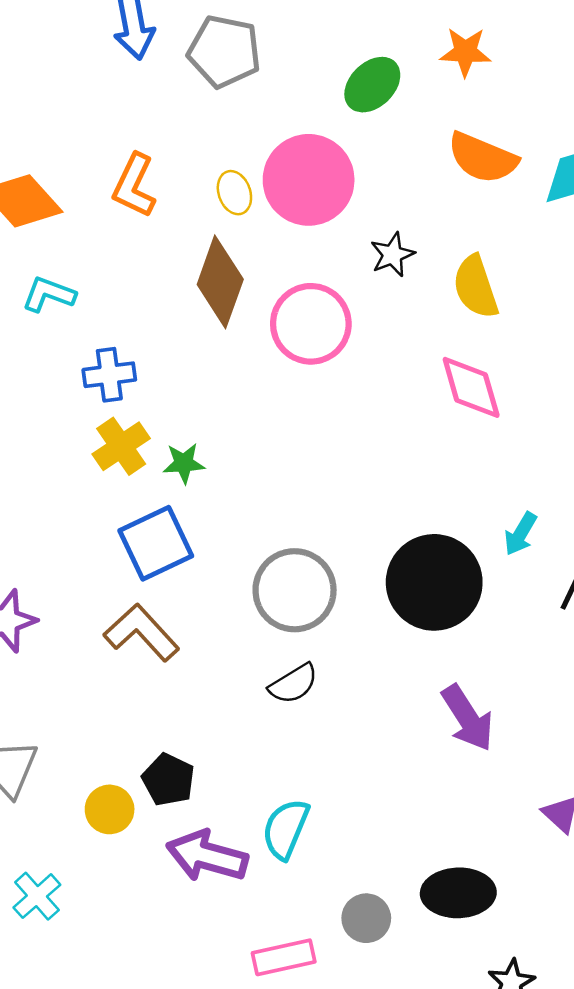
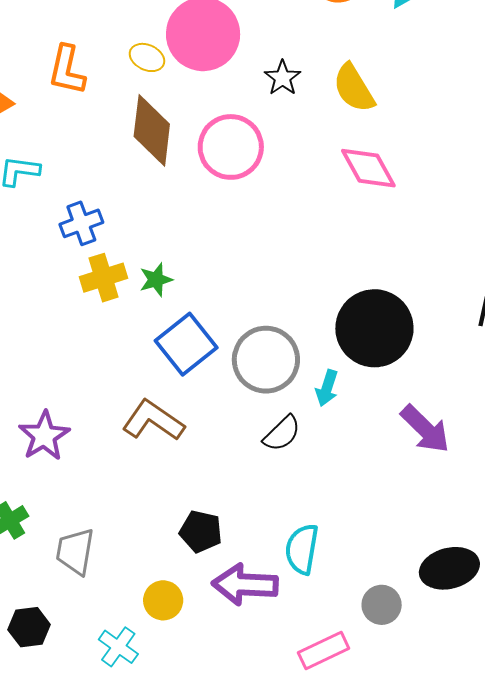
yellow ellipse: (234, 193) -> (147, 57), turned -32
yellow cross: (121, 446) -> (103, 278), turned 30
cyan arrow: (521, 534) -> (327, 388), moved
blue square: (156, 543) -> (186, 344), moved
yellow circle: (110, 809) -> (163, 600), moved

